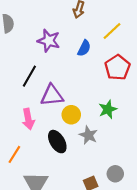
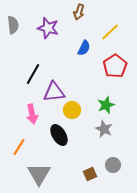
purple star: (49, 41) -> (48, 28), moved
gray star: (88, 135) -> (104, 129), moved

